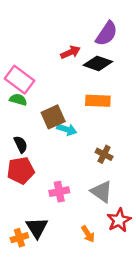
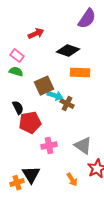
red arrow: (70, 52) -> (36, 34), moved
black diamond: (98, 63) -> (68, 51), moved
pink rectangle: (19, 80) -> (17, 56), size x0.6
brown cross: (104, 154) -> (67, 104), moved
red pentagon: (21, 170) -> (30, 123), moved

